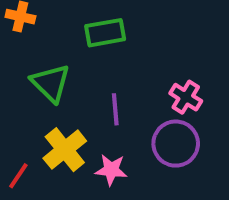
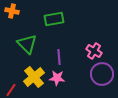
purple circle: (176, 144) -> (102, 74), moved
pink star: (111, 170) -> (57, 78), moved

